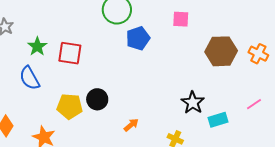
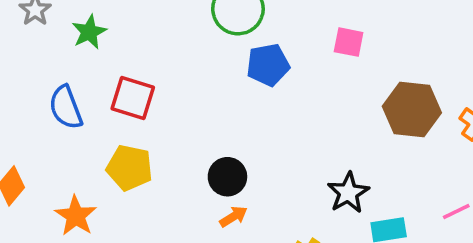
green star: (37, 46) -> (89, 32), moved
red square: (70, 53) -> (133, 98), moved
black circle: (97, 99) -> (227, 177), moved

